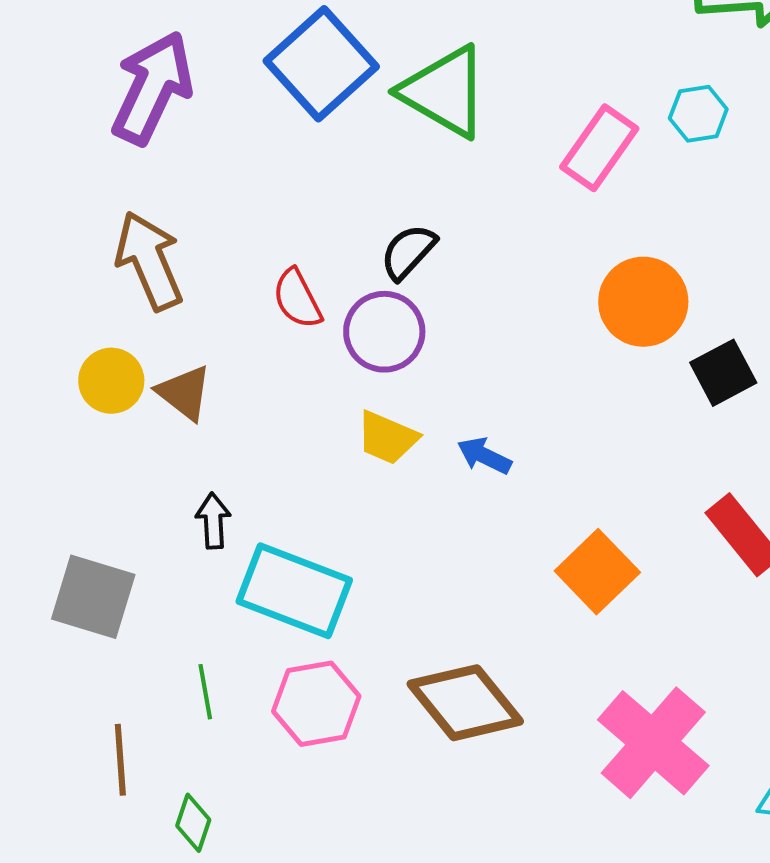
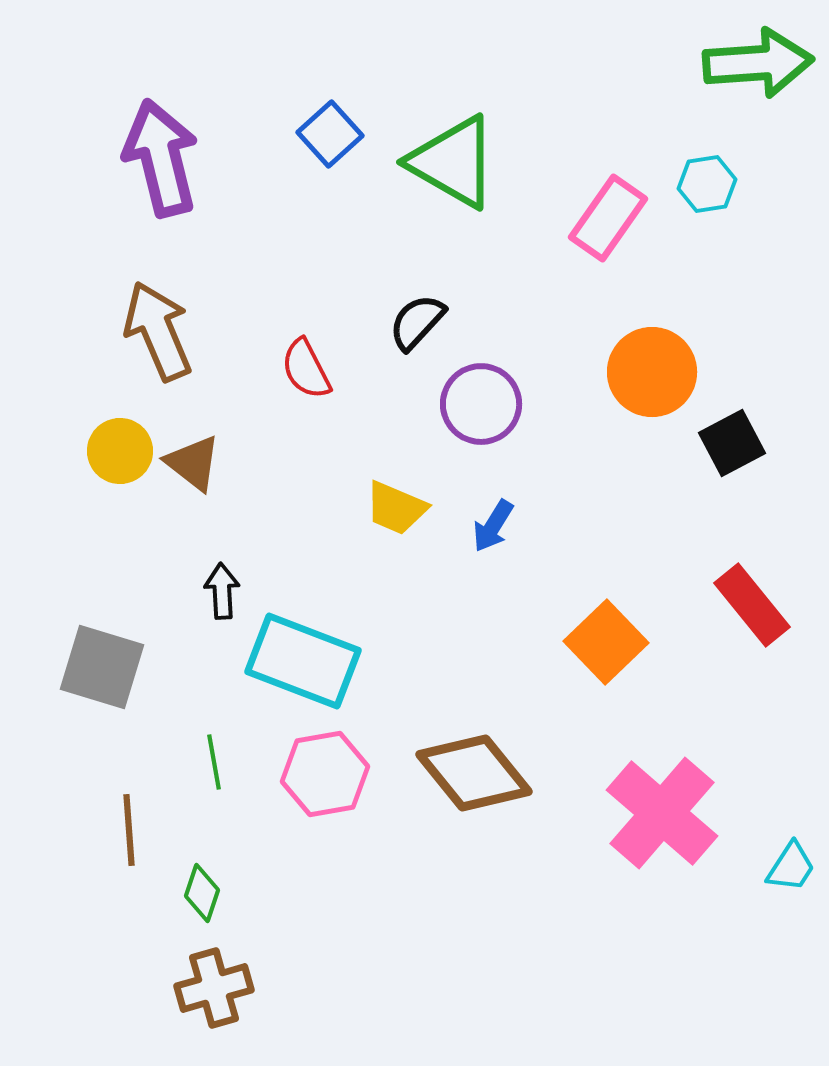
blue square: (321, 64) -> (330, 134), size x0.6
purple arrow: (152, 88) -> (161, 158), turned -39
purple circle: (384, 332) -> (481, 404), moved
blue arrow: (484, 456) -> (493, 526), turned -84

